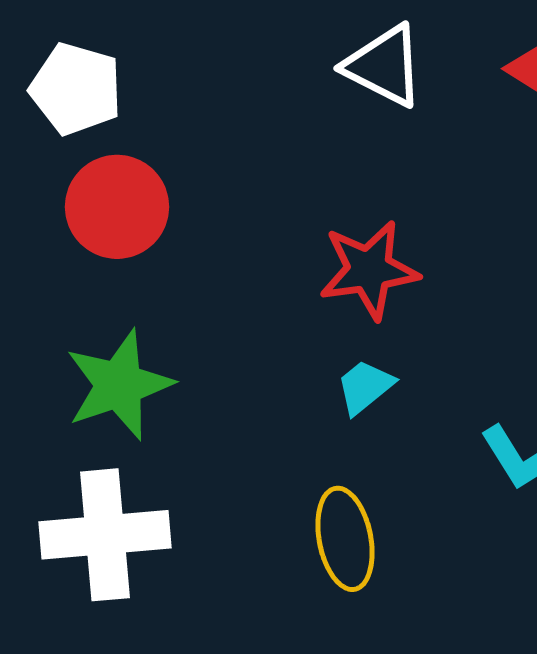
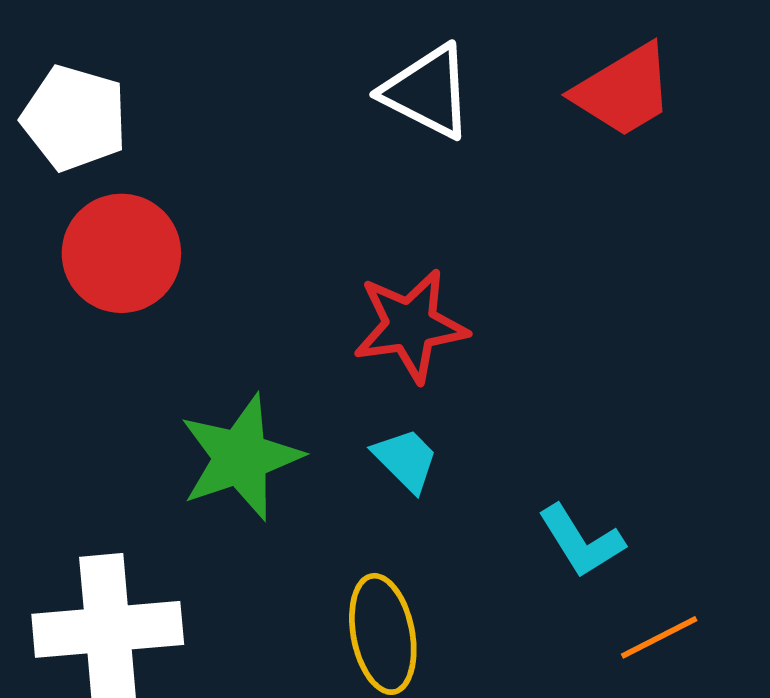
green star: (119, 385) -> (241, 457), moved
cyan trapezoid: (365, 387) -> (406, 460), turned 84

